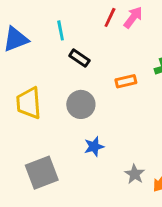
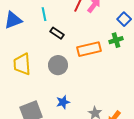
orange rectangle: (126, 81) -> (89, 49), size x1.6
blue star: (94, 147) -> (63, 102), moved

